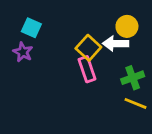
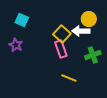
purple star: (23, 52) -> (16, 45), moved
yellow line: (135, 103) -> (69, 78), moved

